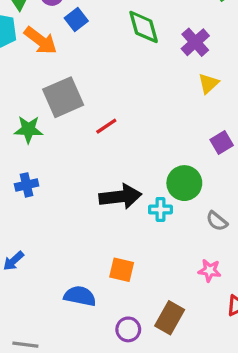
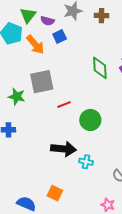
green diamond: (144, 27) -> (100, 68), moved
green circle: (184, 183) -> (90, 120), moved

